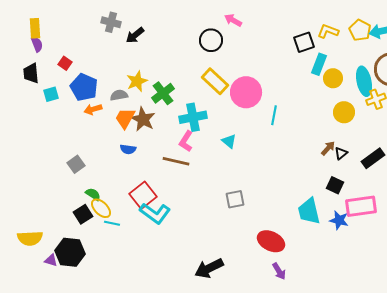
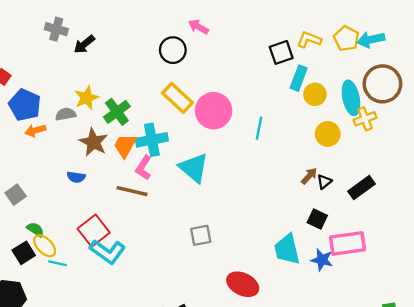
cyan line: (274, 115) -> (259, 128), moved
orange trapezoid: (125, 118) -> (125, 146), moved
cyan triangle: (229, 141) -> (194, 168), size x1.8

